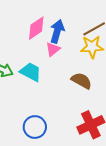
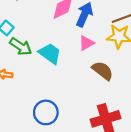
pink triangle: (53, 49) -> (86, 43), moved

